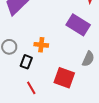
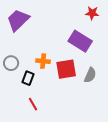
red square: (64, 78) -> (66, 69), moved, turned -30

